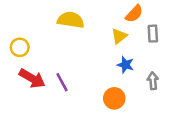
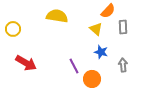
yellow triangle: (119, 36) -> (96, 29), turned -40
yellow circle: (20, 47) -> (13, 29), moved
purple line: (62, 82) -> (74, 66), moved

